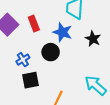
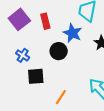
blue cross: (23, 60) -> (23, 55), moved, turned -32

